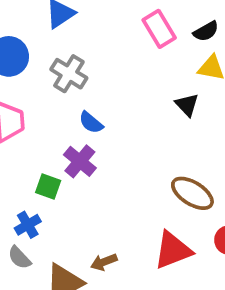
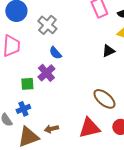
black triangle: (187, 105) -> (108, 51), turned 40
green square: (48, 186) -> (27, 84), turned -32
blue cross: (28, 225) -> (23, 109), moved

